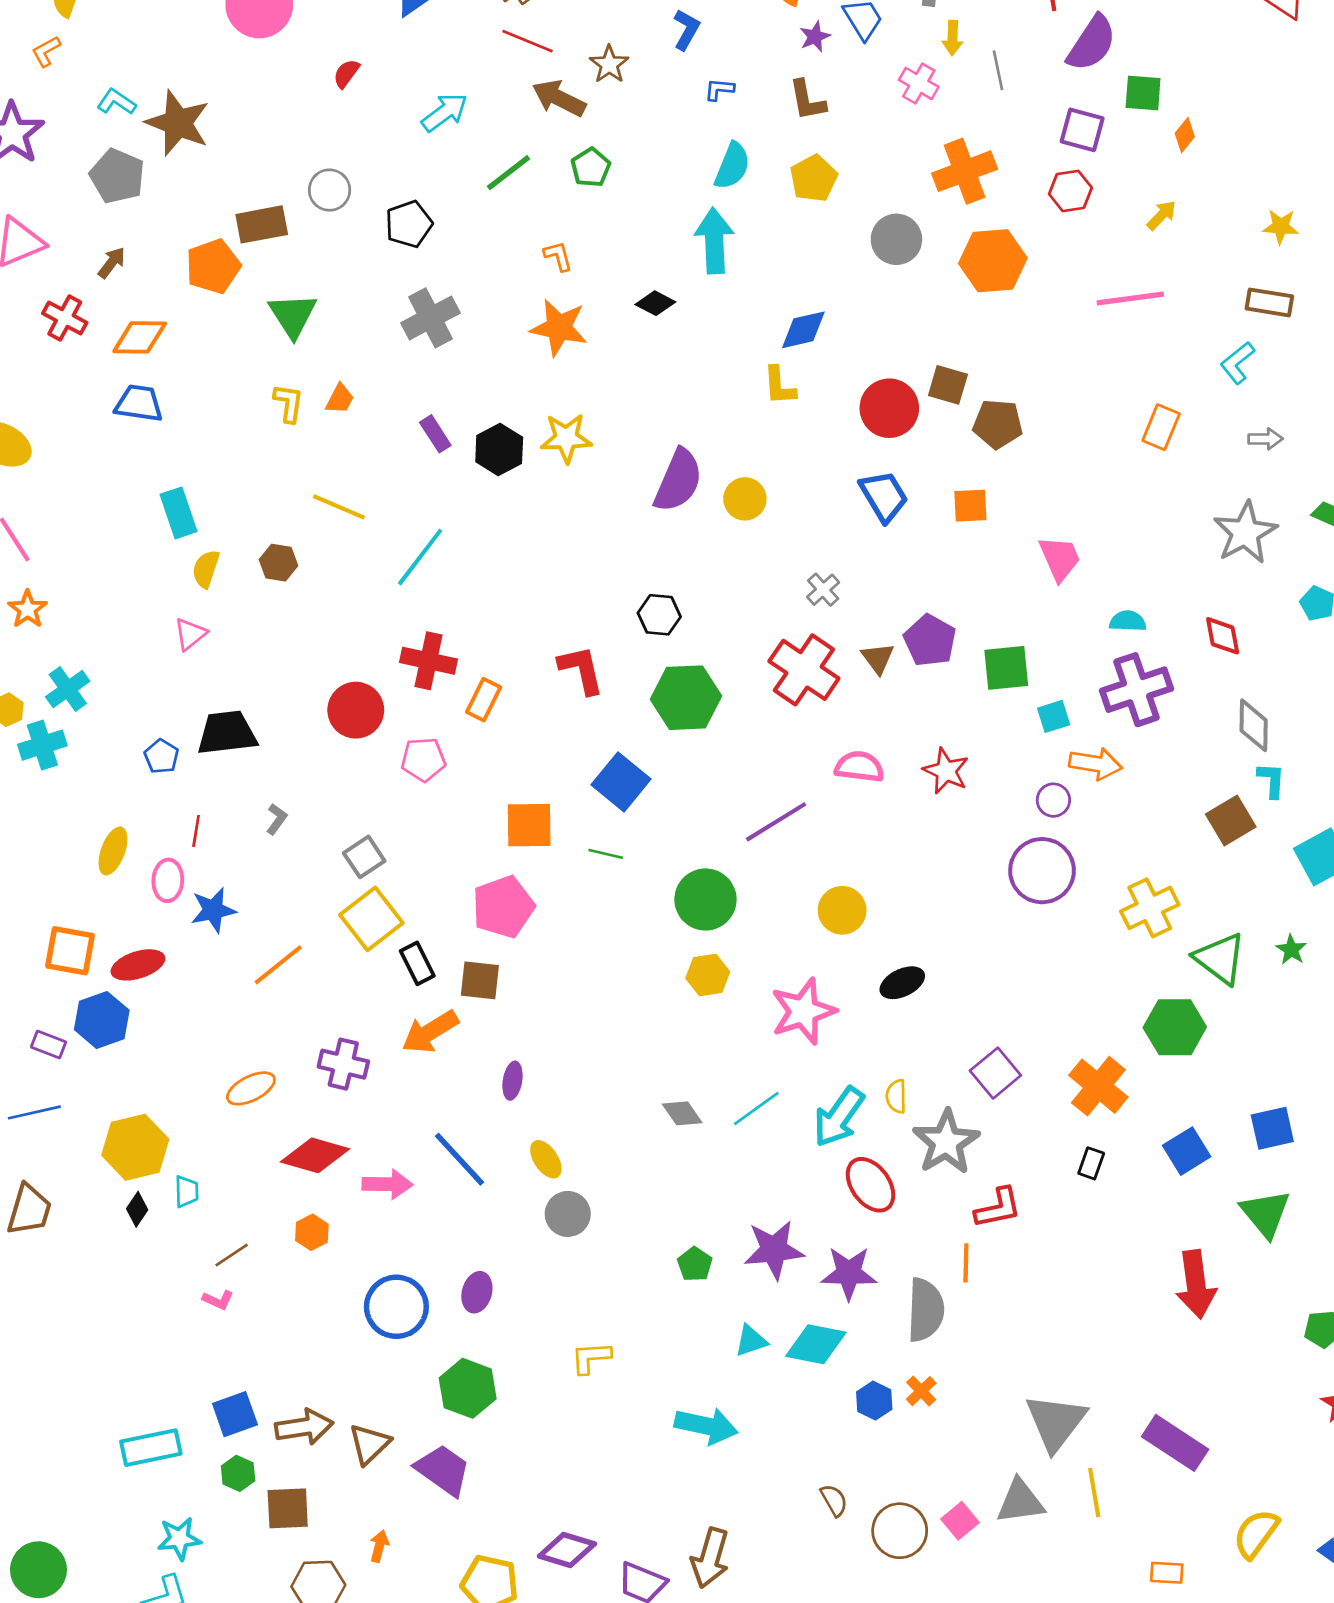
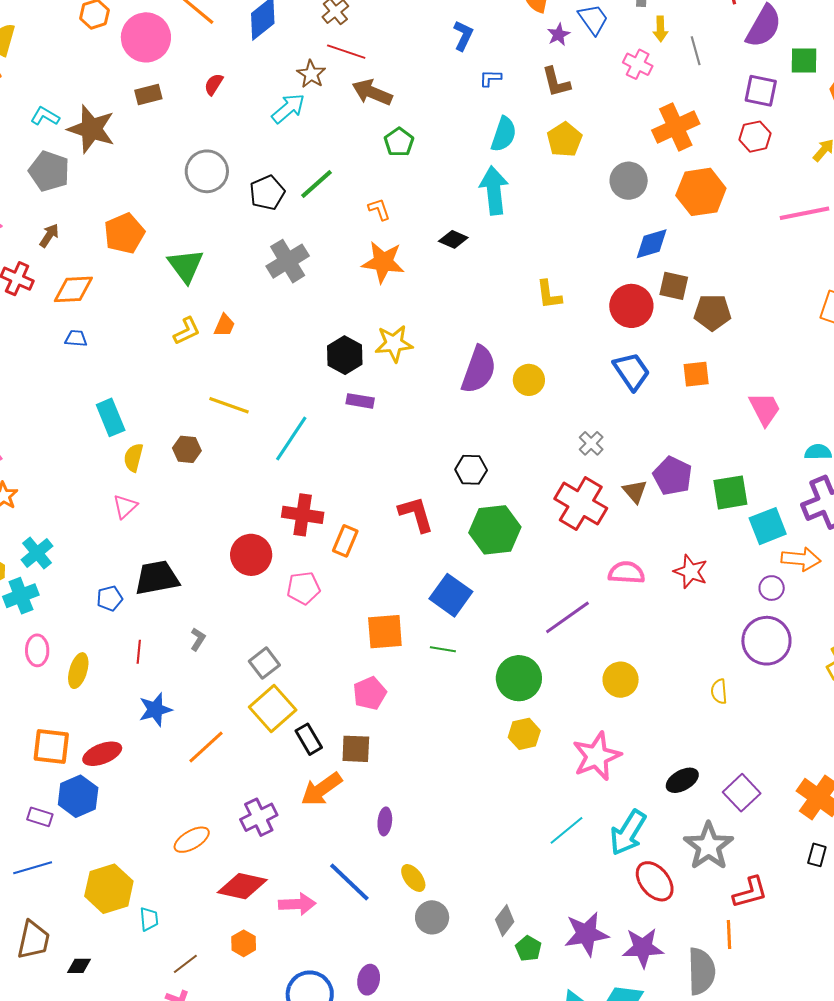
brown star: (609, 64) -> (311, 74), moved
green line: (508, 173) -> (317, 184), moved
gray circle: (330, 190) -> (207, 171), size x1.4
brown rectangle: (262, 224) -> (148, 94), moved, size x0.7
blue diamond: (803, 330) -> (652, 244), moved
yellow L-shape: (289, 403) -> (187, 331), turned 60
blue trapezoid: (139, 404) -> (76, 338), size x0.6
purple rectangle: (435, 434) -> (360, 401), moved, turned -44
cyan square: (1054, 716) -> (768, 526), size x1.5
blue pentagon: (161, 756) -> (110, 598), turned 30
pink ellipse: (168, 880) -> (37, 650), moved
pink pentagon: (503, 907) -> (370, 693), size x0.7
black ellipse: (902, 983) -> (682, 780), moved
purple cross: (343, 1064) -> (259, 817), turned -36
yellow semicircle: (896, 1096) -> (719, 691), moved
gray diamond: (682, 1113) -> (505, 921), moved, turned 76
black diamond: (137, 1209) -> (79, 966), moved, turned 60

